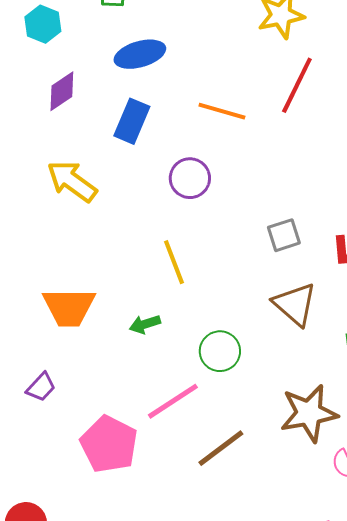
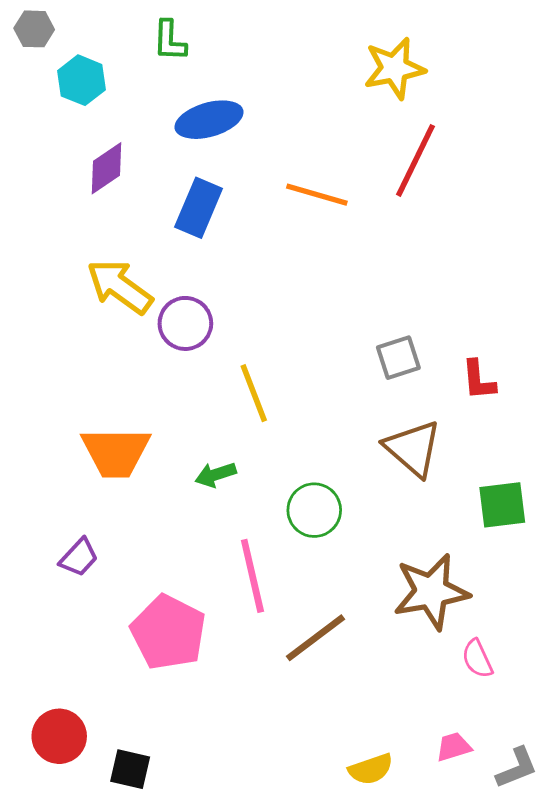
purple circle: (190, 178) -> (185, 323), moved
pink line: (173, 401) -> (252, 576), turned -70

